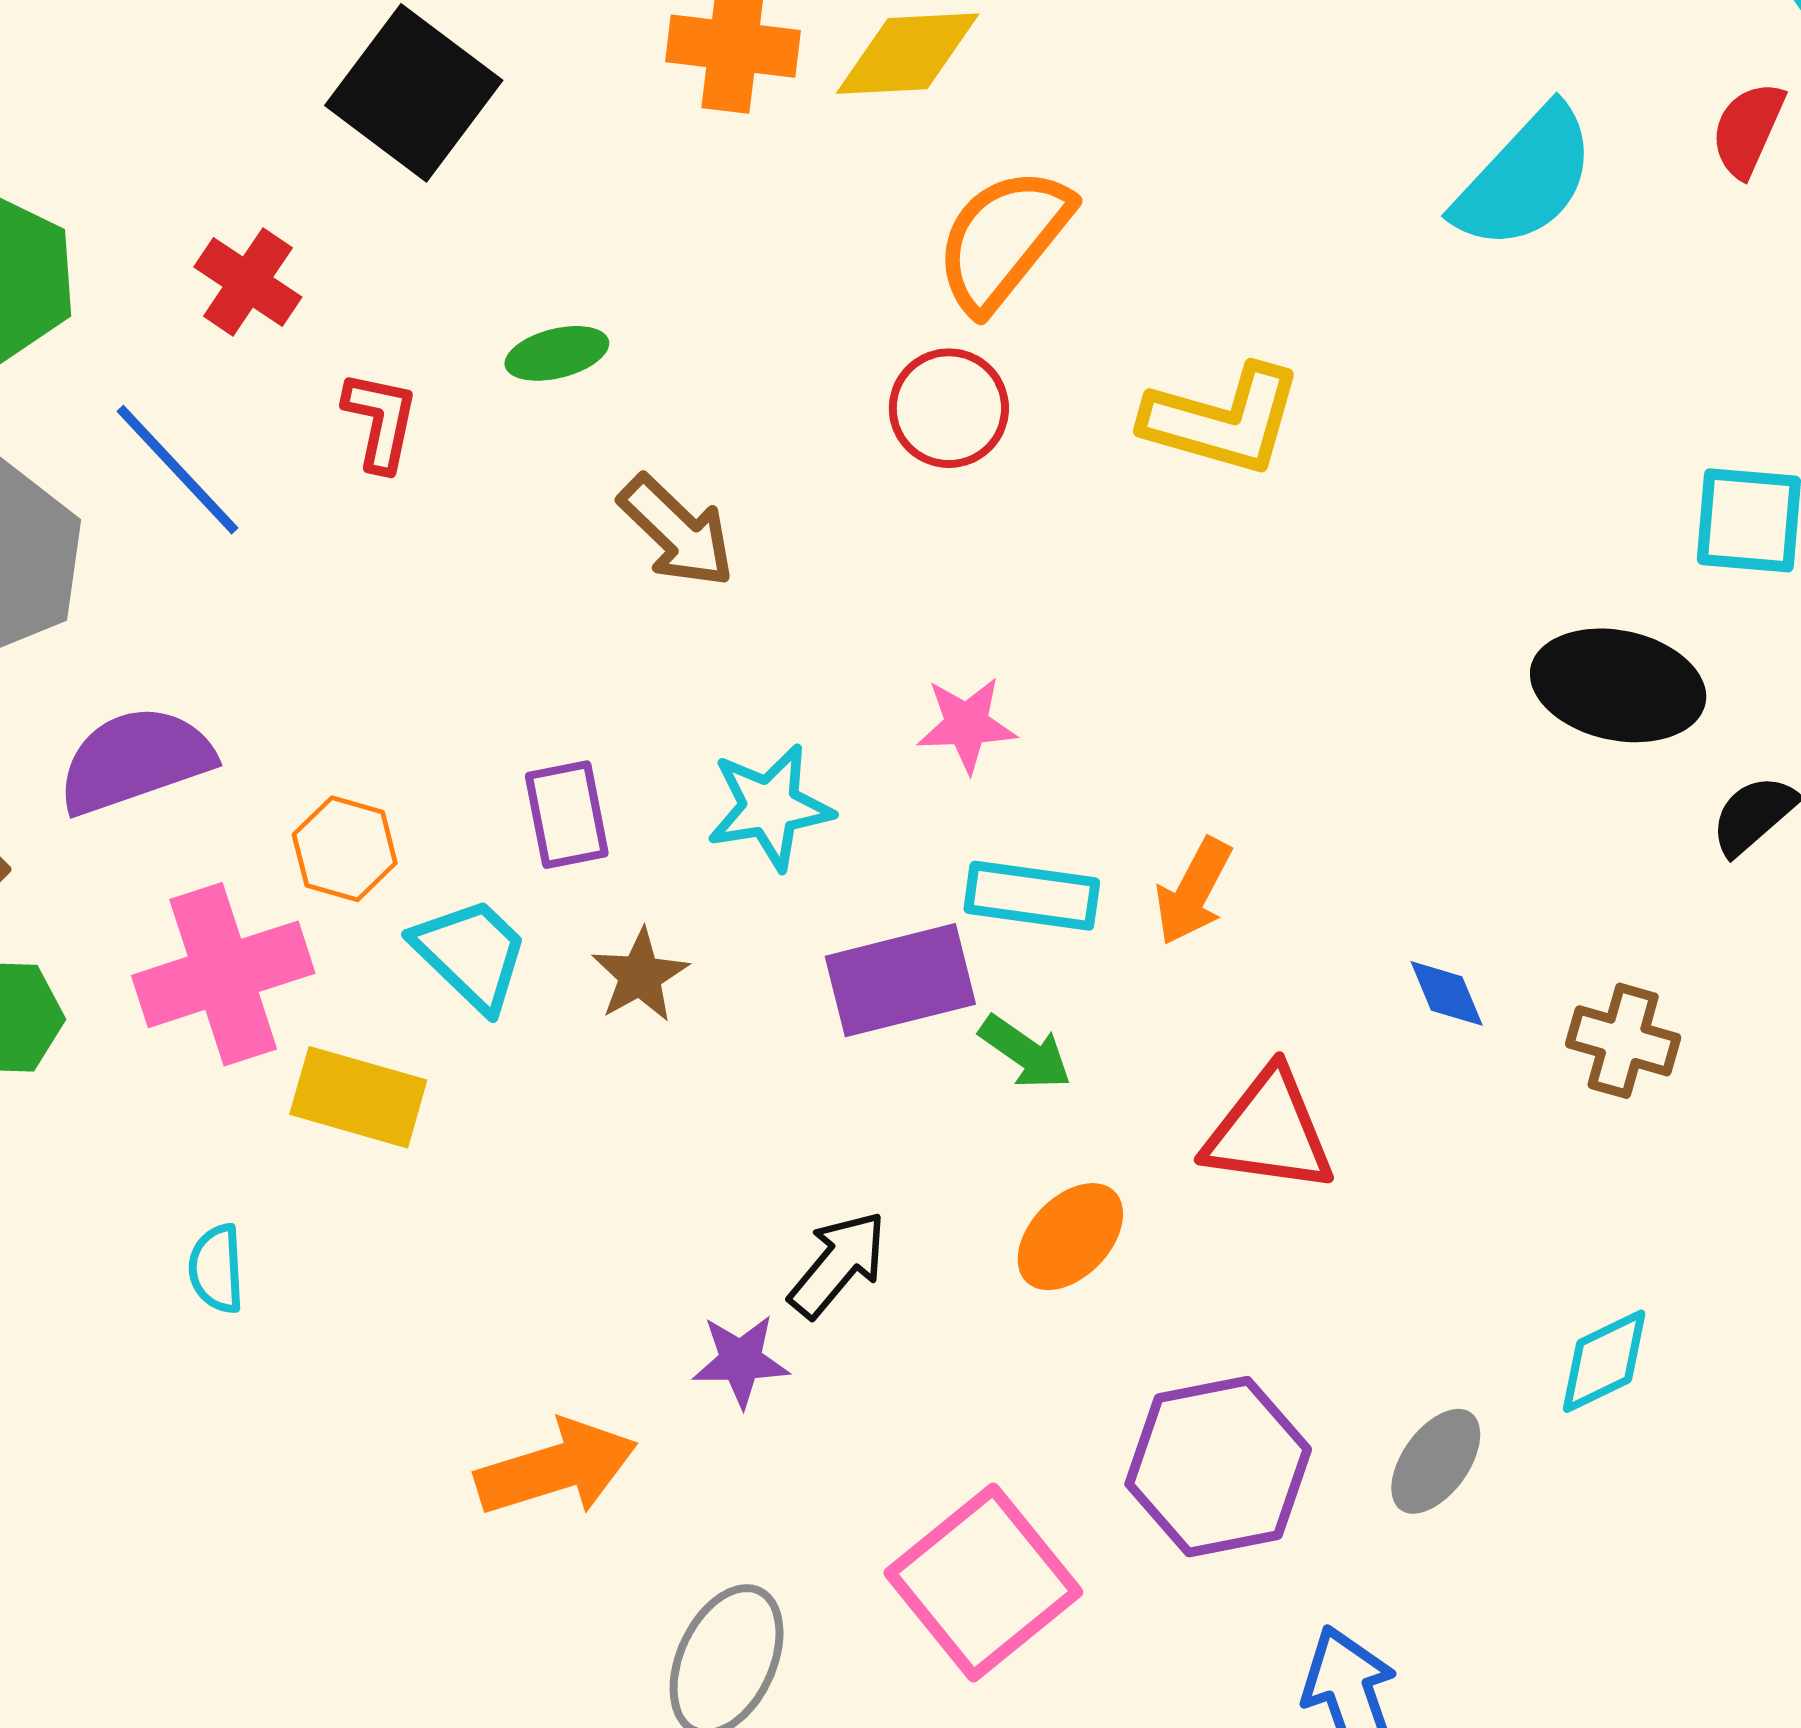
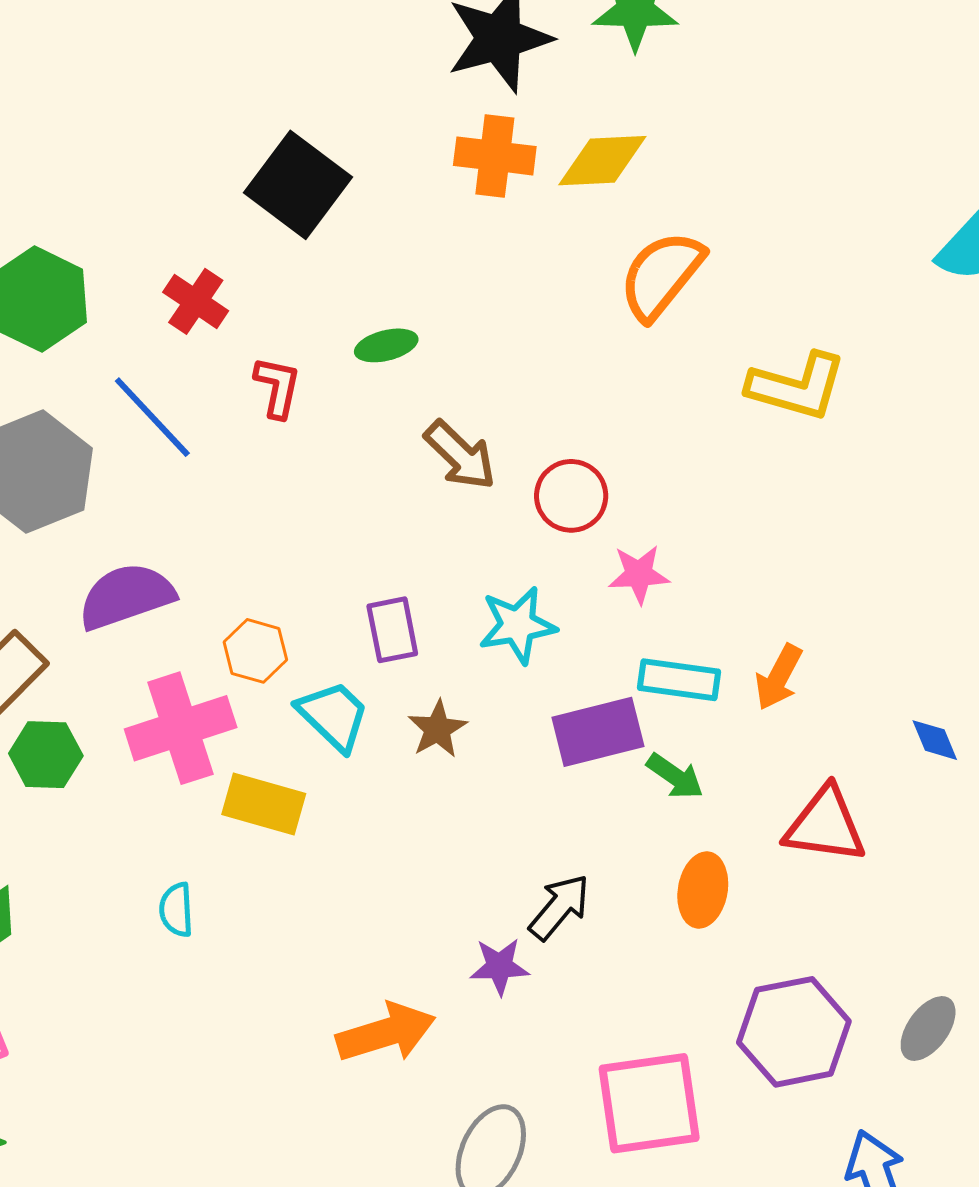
red circle: (949, 408) -> (571, 496), moved
orange ellipse: (1070, 1237) -> (703, 890), turned -34
pink square: (983, 1583) -> (649, 1103), turned 31

